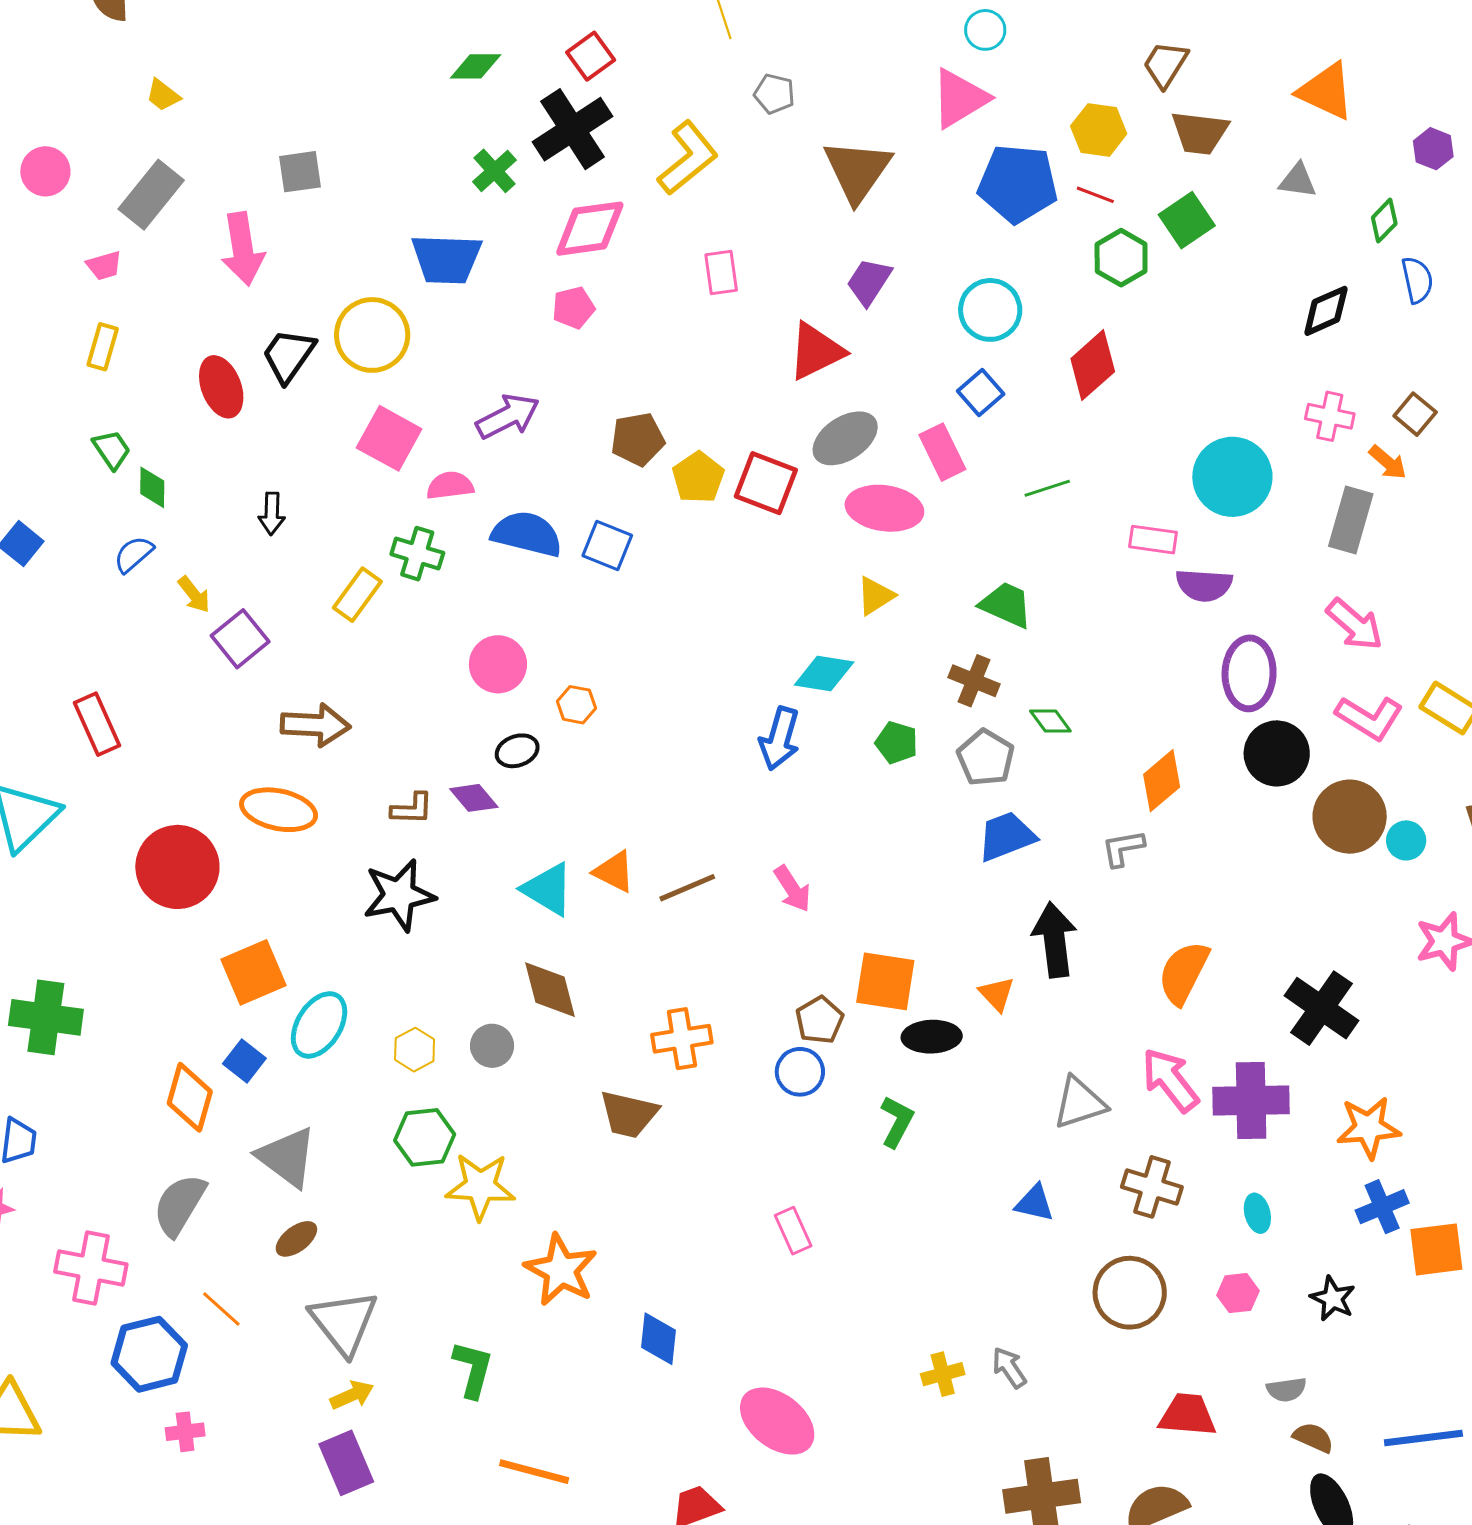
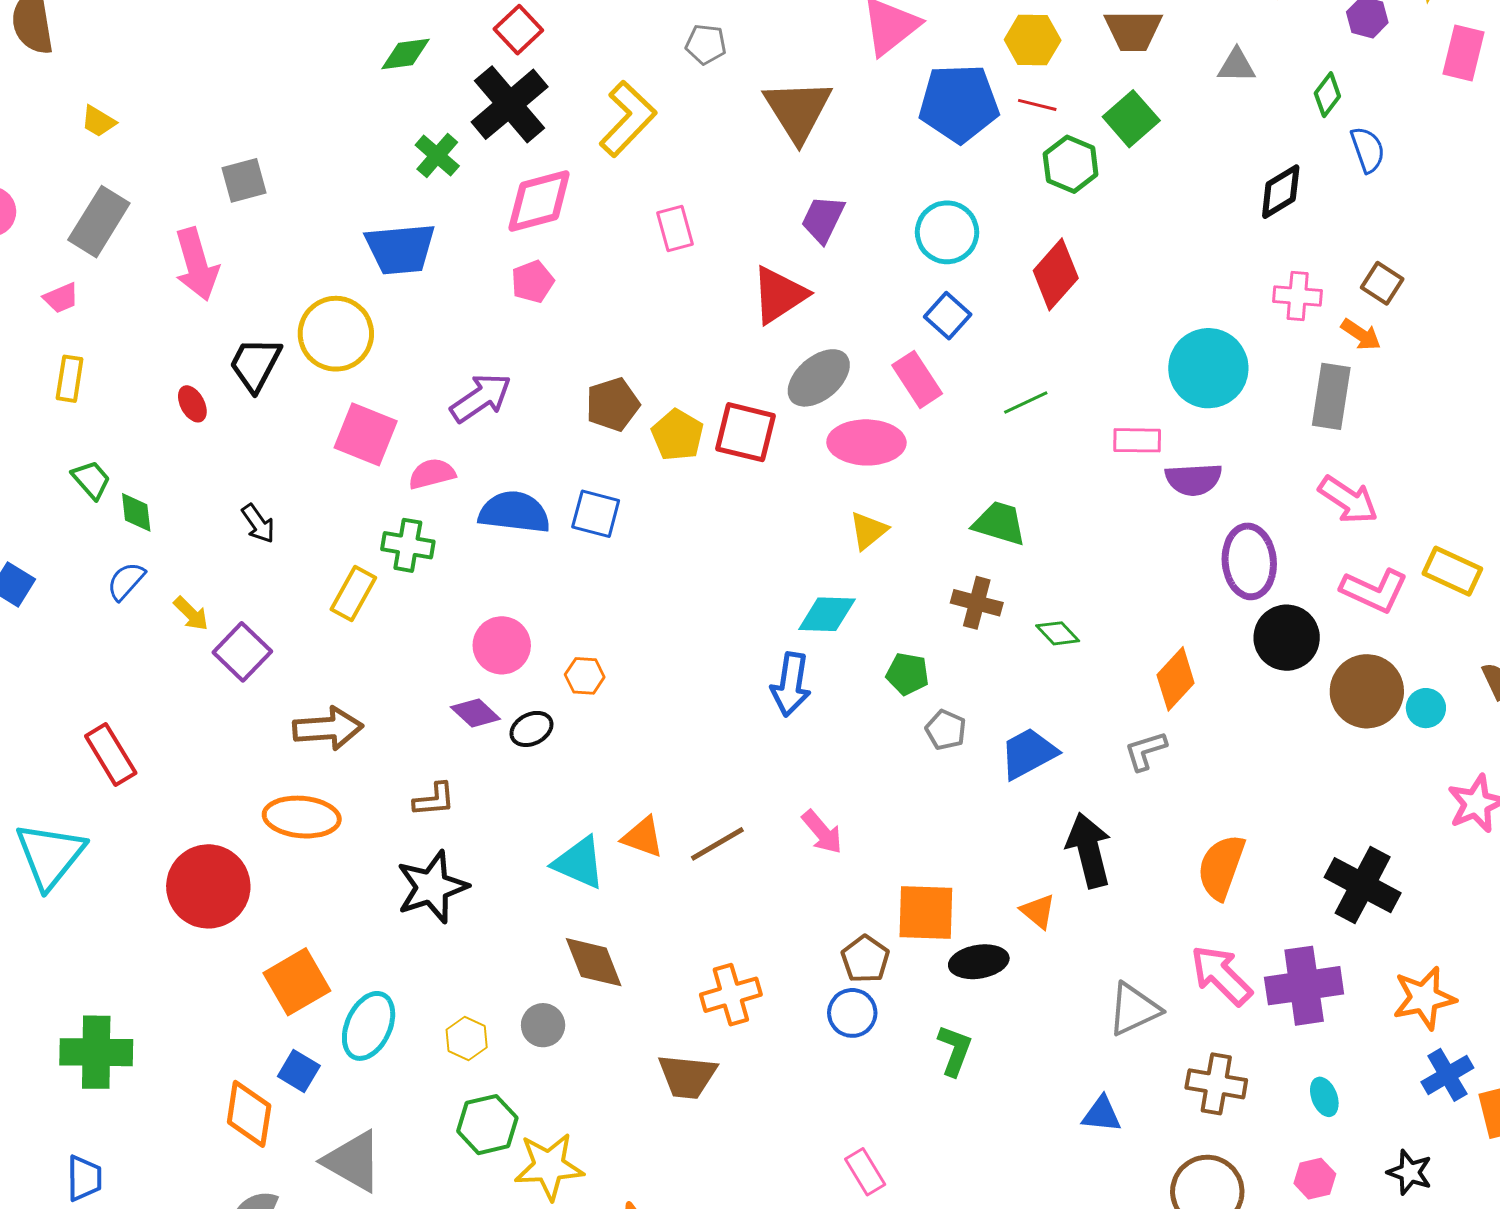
red ellipse: (221, 387) -> (192, 404), size x0.6
black arrow: (272, 514) -> (258, 524), turned -30
gray pentagon: (986, 758) -> (946, 730), moved, size x0.7
purple diamond: (474, 798) -> (475, 713), moved

